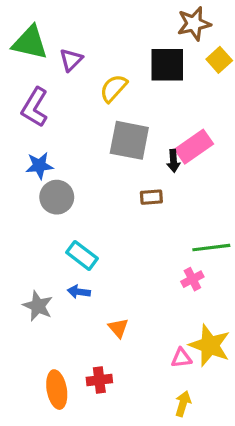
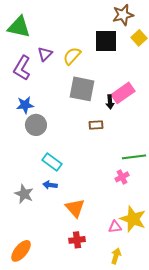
purple triangle: (71, 60) -> (45, 54), moved
orange triangle: (118, 328) -> (75, 208), size x1.5
red cross: (99, 380) -> (77, 240), moved
orange ellipse: (57, 390) -> (21, 251), moved, turned 50

